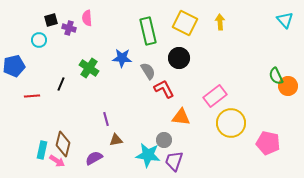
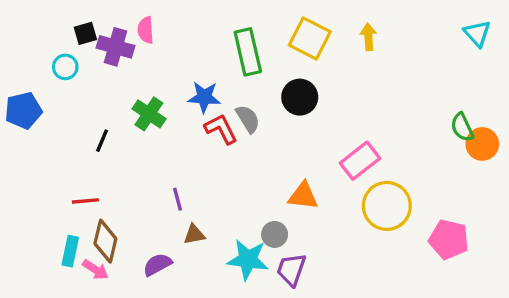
purple cross: (69, 28) -> (115, 47), size x1.5
red L-shape: (164, 89) -> (221, 129), moved
red line: (32, 96) -> (85, 201), moved

